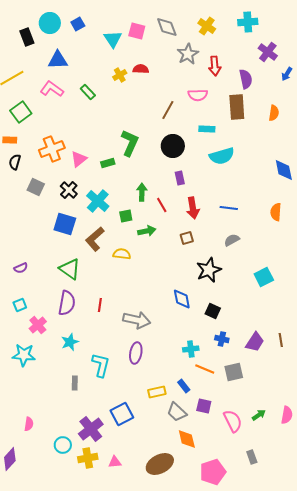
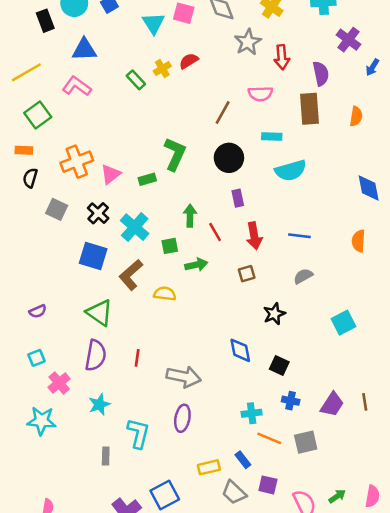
red semicircle: (141, 69) -> (189, 61), turned -35
green rectangle: (88, 92) -> (136, 80), moved
black star: (209, 270) -> (274, 314), size x0.7

